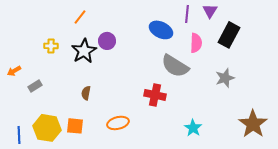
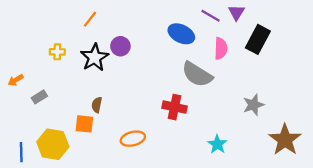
purple line: (187, 14) -> (211, 16), turned -66
gray star: (225, 78) -> (253, 105), moved
orange square: (75, 126) -> (84, 124), moved

